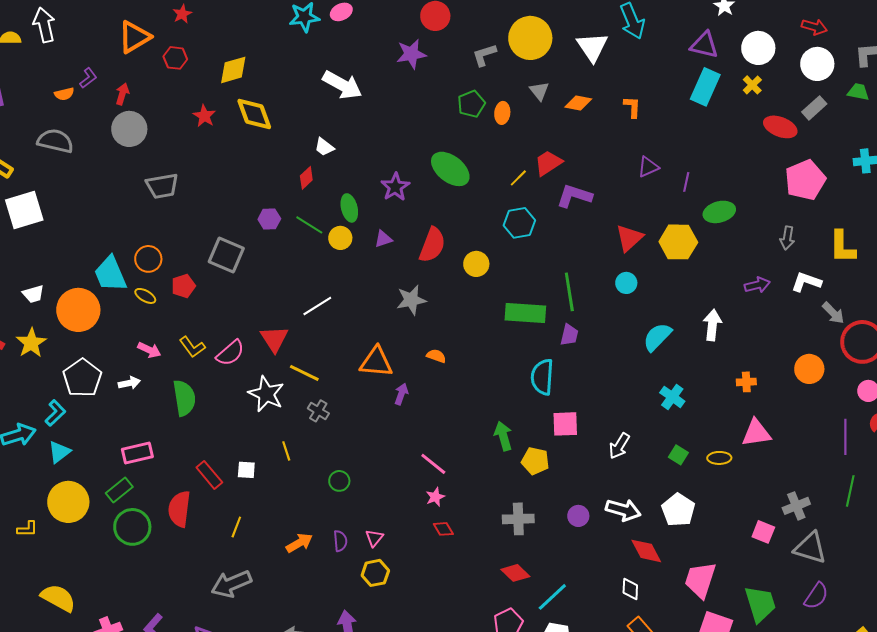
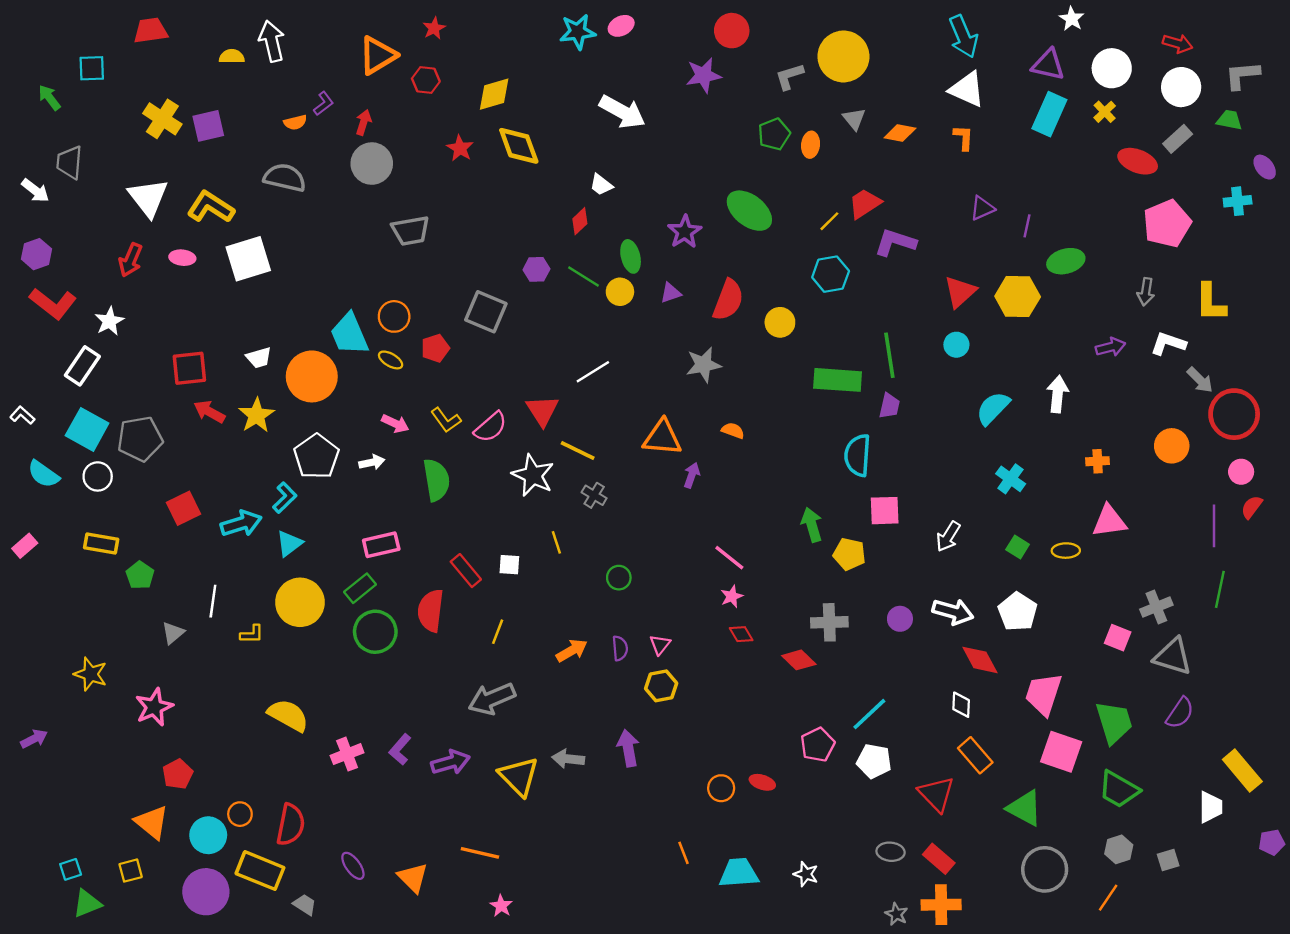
white triangle: (592, 47) -> (967, 89), moved, turned -32
red diamond: (515, 573) -> (799, 660), moved

